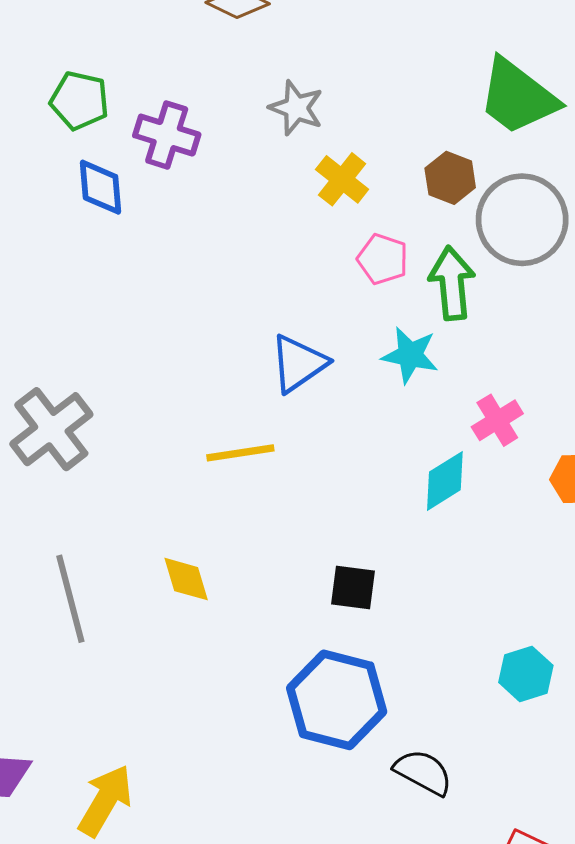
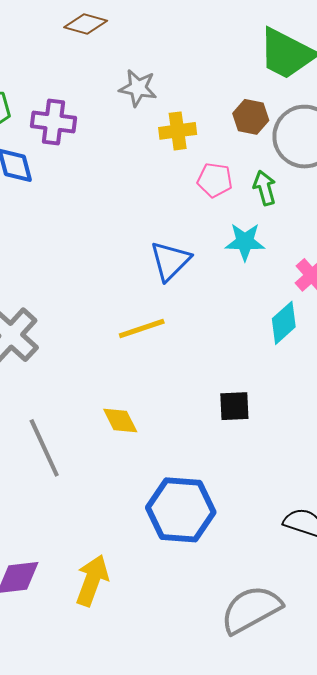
yellow cross: (342, 179) -> (178, 131), turned -36
green arrow: (452, 283) -> (265, 188), size x0.7
blue hexagon: (337, 700) -> (181, 510), moved

